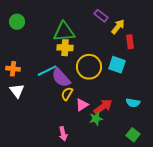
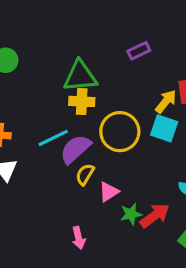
purple rectangle: (101, 16) -> (139, 51), turned -64
yellow arrow: (118, 27) -> (166, 101), moved
purple semicircle: (61, 78) -> (75, 149), turned 90
red arrow: (103, 107) -> (155, 216), moved

